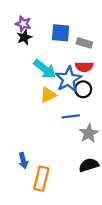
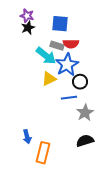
gray rectangle: (84, 43) -> (57, 46), moved
red semicircle: (84, 67) -> (71, 44), moved
black circle: (83, 89) -> (80, 82), moved

